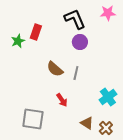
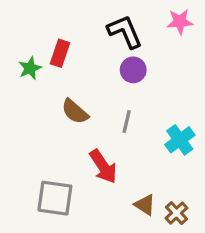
brown semicircle: (55, 69) -> (75, 112), moved
cyan cross: (108, 97) -> (180, 140), moved
red arrow: (62, 100) -> (103, 166), size x1.5

